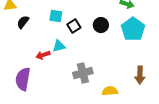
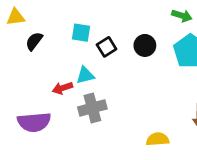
gray cross: (83, 73) -> (92, 108), moved
purple semicircle: (23, 79) -> (34, 122), turned -105

